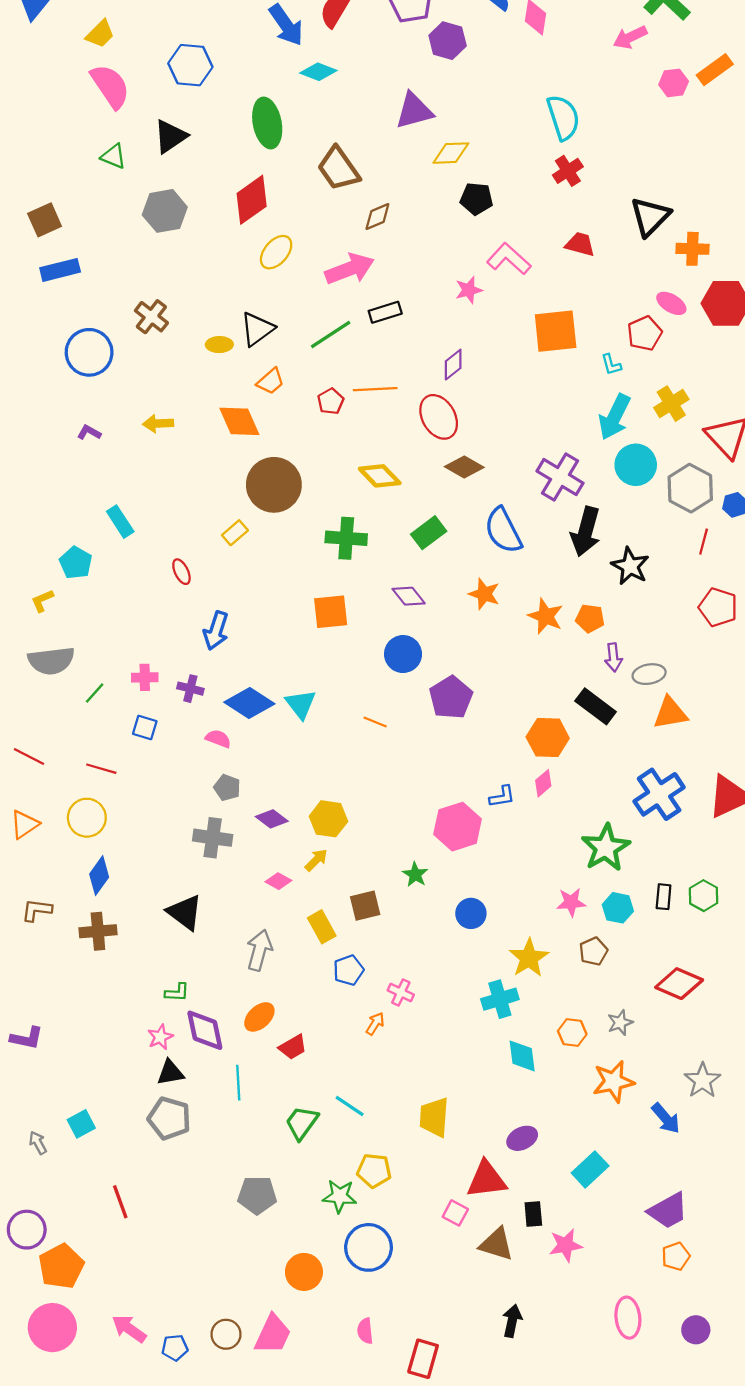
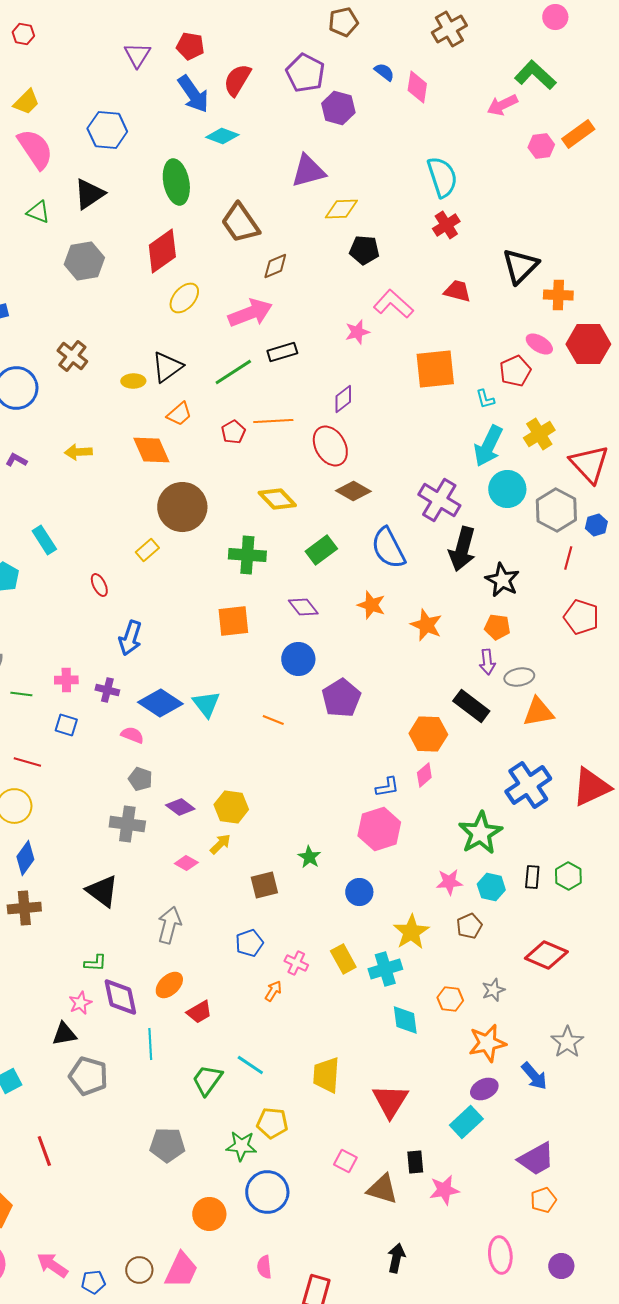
orange pentagon: (590, 618) -> (497, 627), moved
green line: (95, 693) -> (21, 694), turned 55
pink hexagon: (458, 827) -> (379, 829), moved
yellow rectangle: (322, 927) -> (343, 959), moved
black triangle: (170, 1073) -> (64, 1034), moved
purple ellipse: (522, 1138) -> (484, 1089), moved
red triangle: (487, 1180) -> (390, 1101), moved, turned -51

